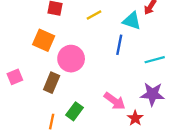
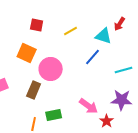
blue line: (119, 45) -> (93, 57), turned 30
green rectangle: (74, 111) -> (54, 115), turned 42

